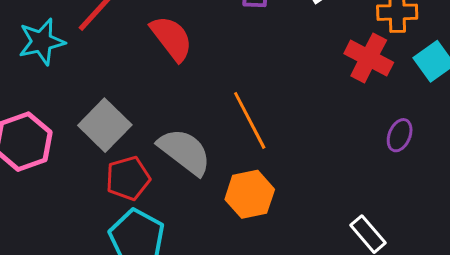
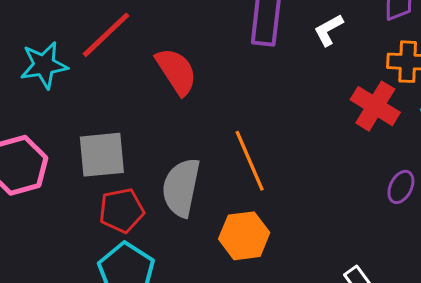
gray square: (105, 125) -> (102, 155), turned 36
gray semicircle: (185, 152) -> (181, 187), turned -120

